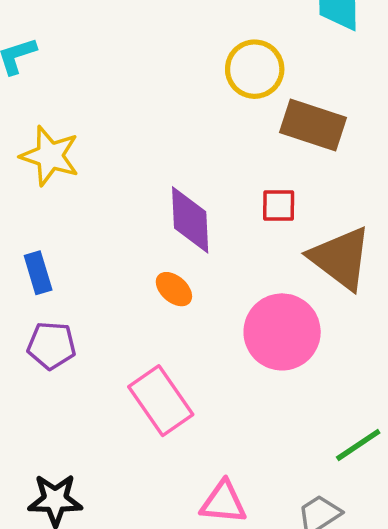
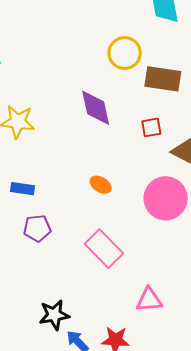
purple diamond: (190, 220) -> (96, 108), moved
blue rectangle: (38, 273) -> (22, 189), turned -55

